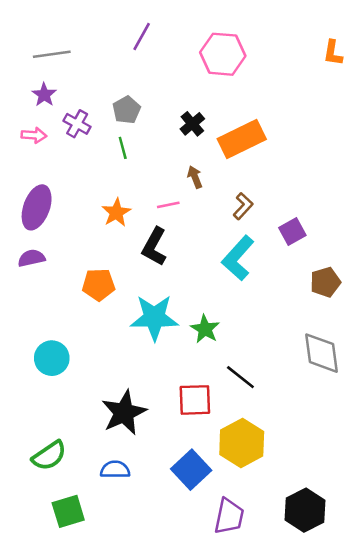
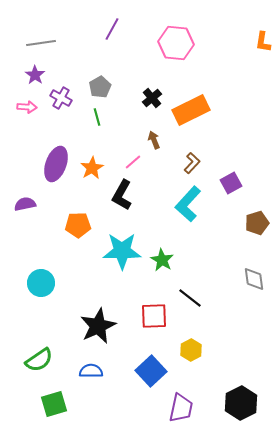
pink line: (168, 205) -> (133, 162), turned -30
purple ellipse: (37, 207) -> (56, 164), moved
gray diamond: (322, 353) -> (254, 279), size x0.7
yellow hexagon: (242, 443) -> (191, 350), size x0.6

